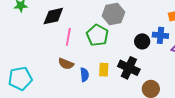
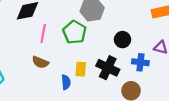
blue cross: (160, 35) -> (140, 62), moved
blue semicircle: (84, 75) -> (66, 82), moved

